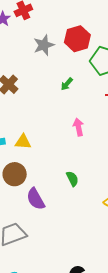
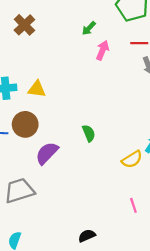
pink arrow: (78, 127) -> (102, 50), moved, turned 30
purple semicircle: (36, 199) -> (47, 153), turned 70

